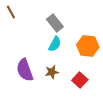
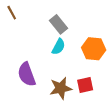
brown star: (52, 72) -> (61, 88), moved, size x1.5
red square: (80, 80) -> (85, 85), turned 35

